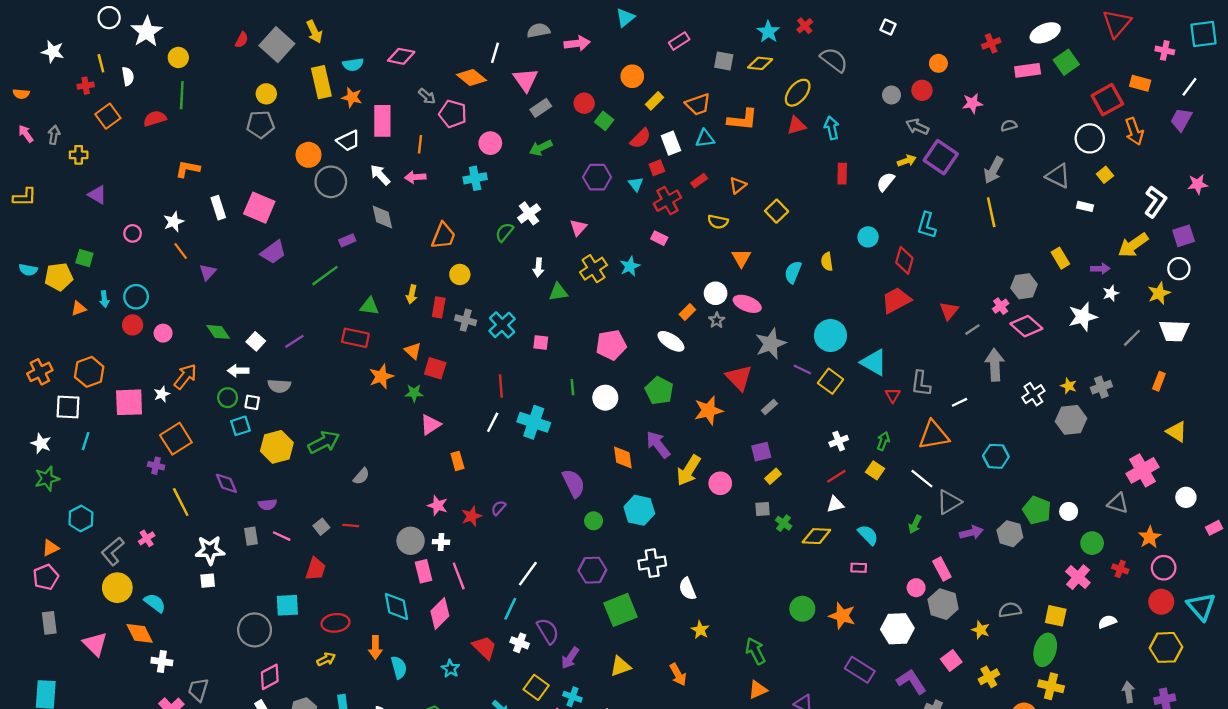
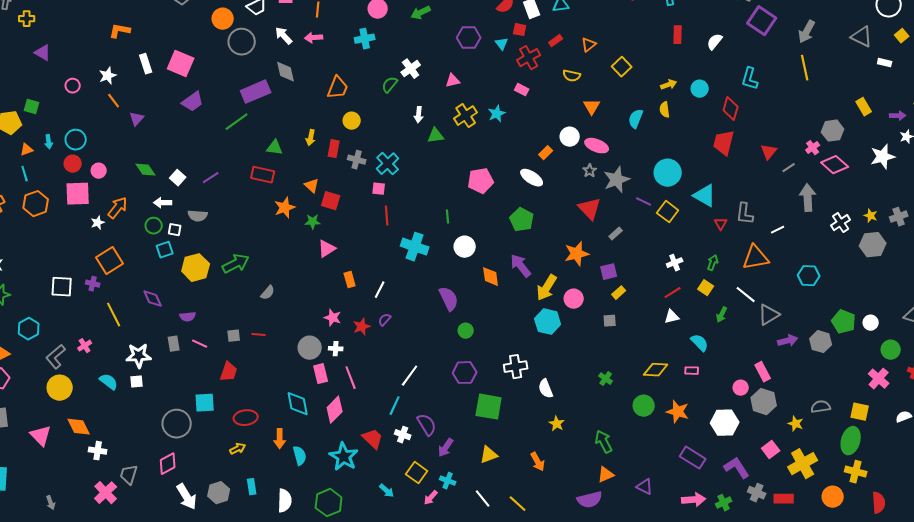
yellow arrow: (907, 161) -> (669, 85), moved
red square: (657, 168) -> (520, 30), turned 32
pink triangle: (578, 228) -> (453, 81), turned 35
purple rectangle: (347, 240) -> (256, 92), size x2.0
red trapezoid: (896, 300) -> (724, 143), turned -48
gray star: (717, 320) -> (590, 171), moved
pink square: (541, 343) -> (379, 189), moved
white circle: (605, 398) -> (465, 247), moved
pink square: (129, 402) -> (78, 194), moved
white square: (68, 407) -> (62, 287), moved
orange star: (708, 411) -> (577, 254), moved
white line: (493, 422) -> (380, 290), moved
cyan line: (86, 441) -> (25, 174), moved, turned -35
cyan hexagon: (639, 510) -> (548, 322), moved
green cross: (784, 523) -> (606, 379), moved
green arrow: (915, 524) -> (722, 315), moved
gray square: (321, 527) -> (234, 336), turned 32
yellow diamond: (816, 536) -> (656, 370), moved
cyan semicircle: (155, 603) -> (109, 382), moved
green square: (621, 610) -> (489, 407), turned 32
cyan star: (450, 669) -> (344, 457), size x1.8
pink diamond: (270, 677) -> (168, 464), moved
yellow cross: (989, 677) -> (803, 464), size x1.6

